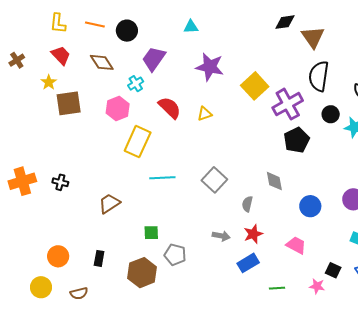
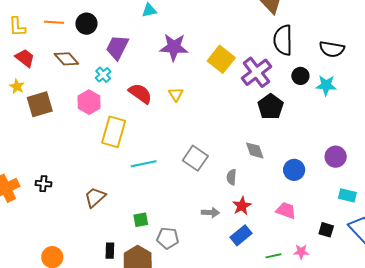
yellow triangle: (205, 114) -> (176, 94), turned -35
black rectangle: (99, 258) -> (110, 251), moved
pink star: (317, 286) -> (301, 252), moved

